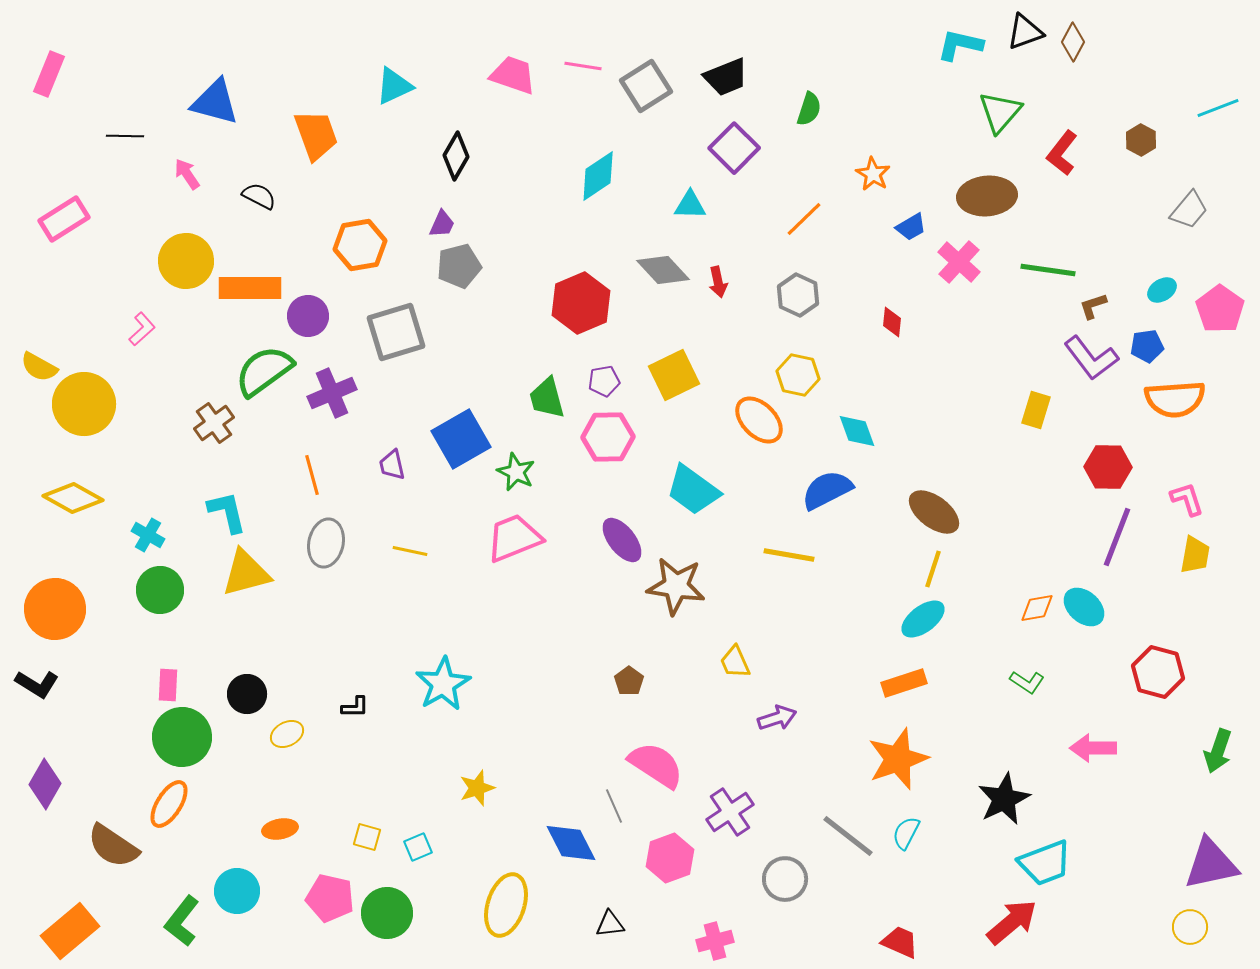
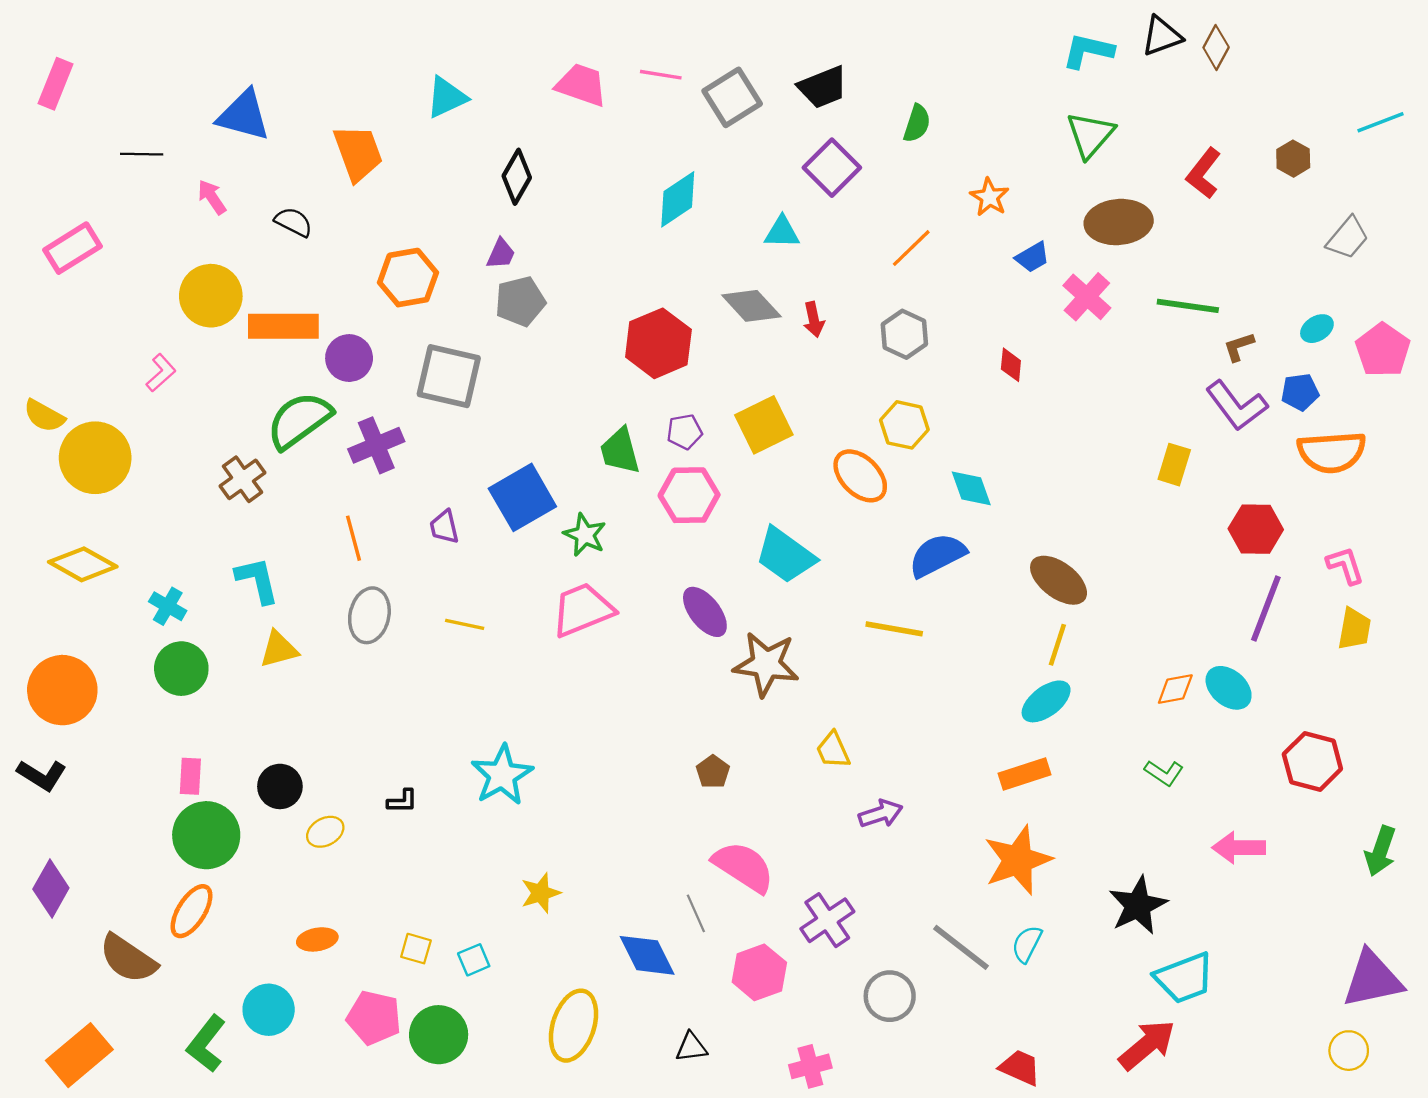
green triangle: (1000, 112) -> (1090, 135), moved
gray square: (396, 332) -> (449, 376), turned 30
yellow triangle: (246, 573) -> (279, 649), size x0.7

